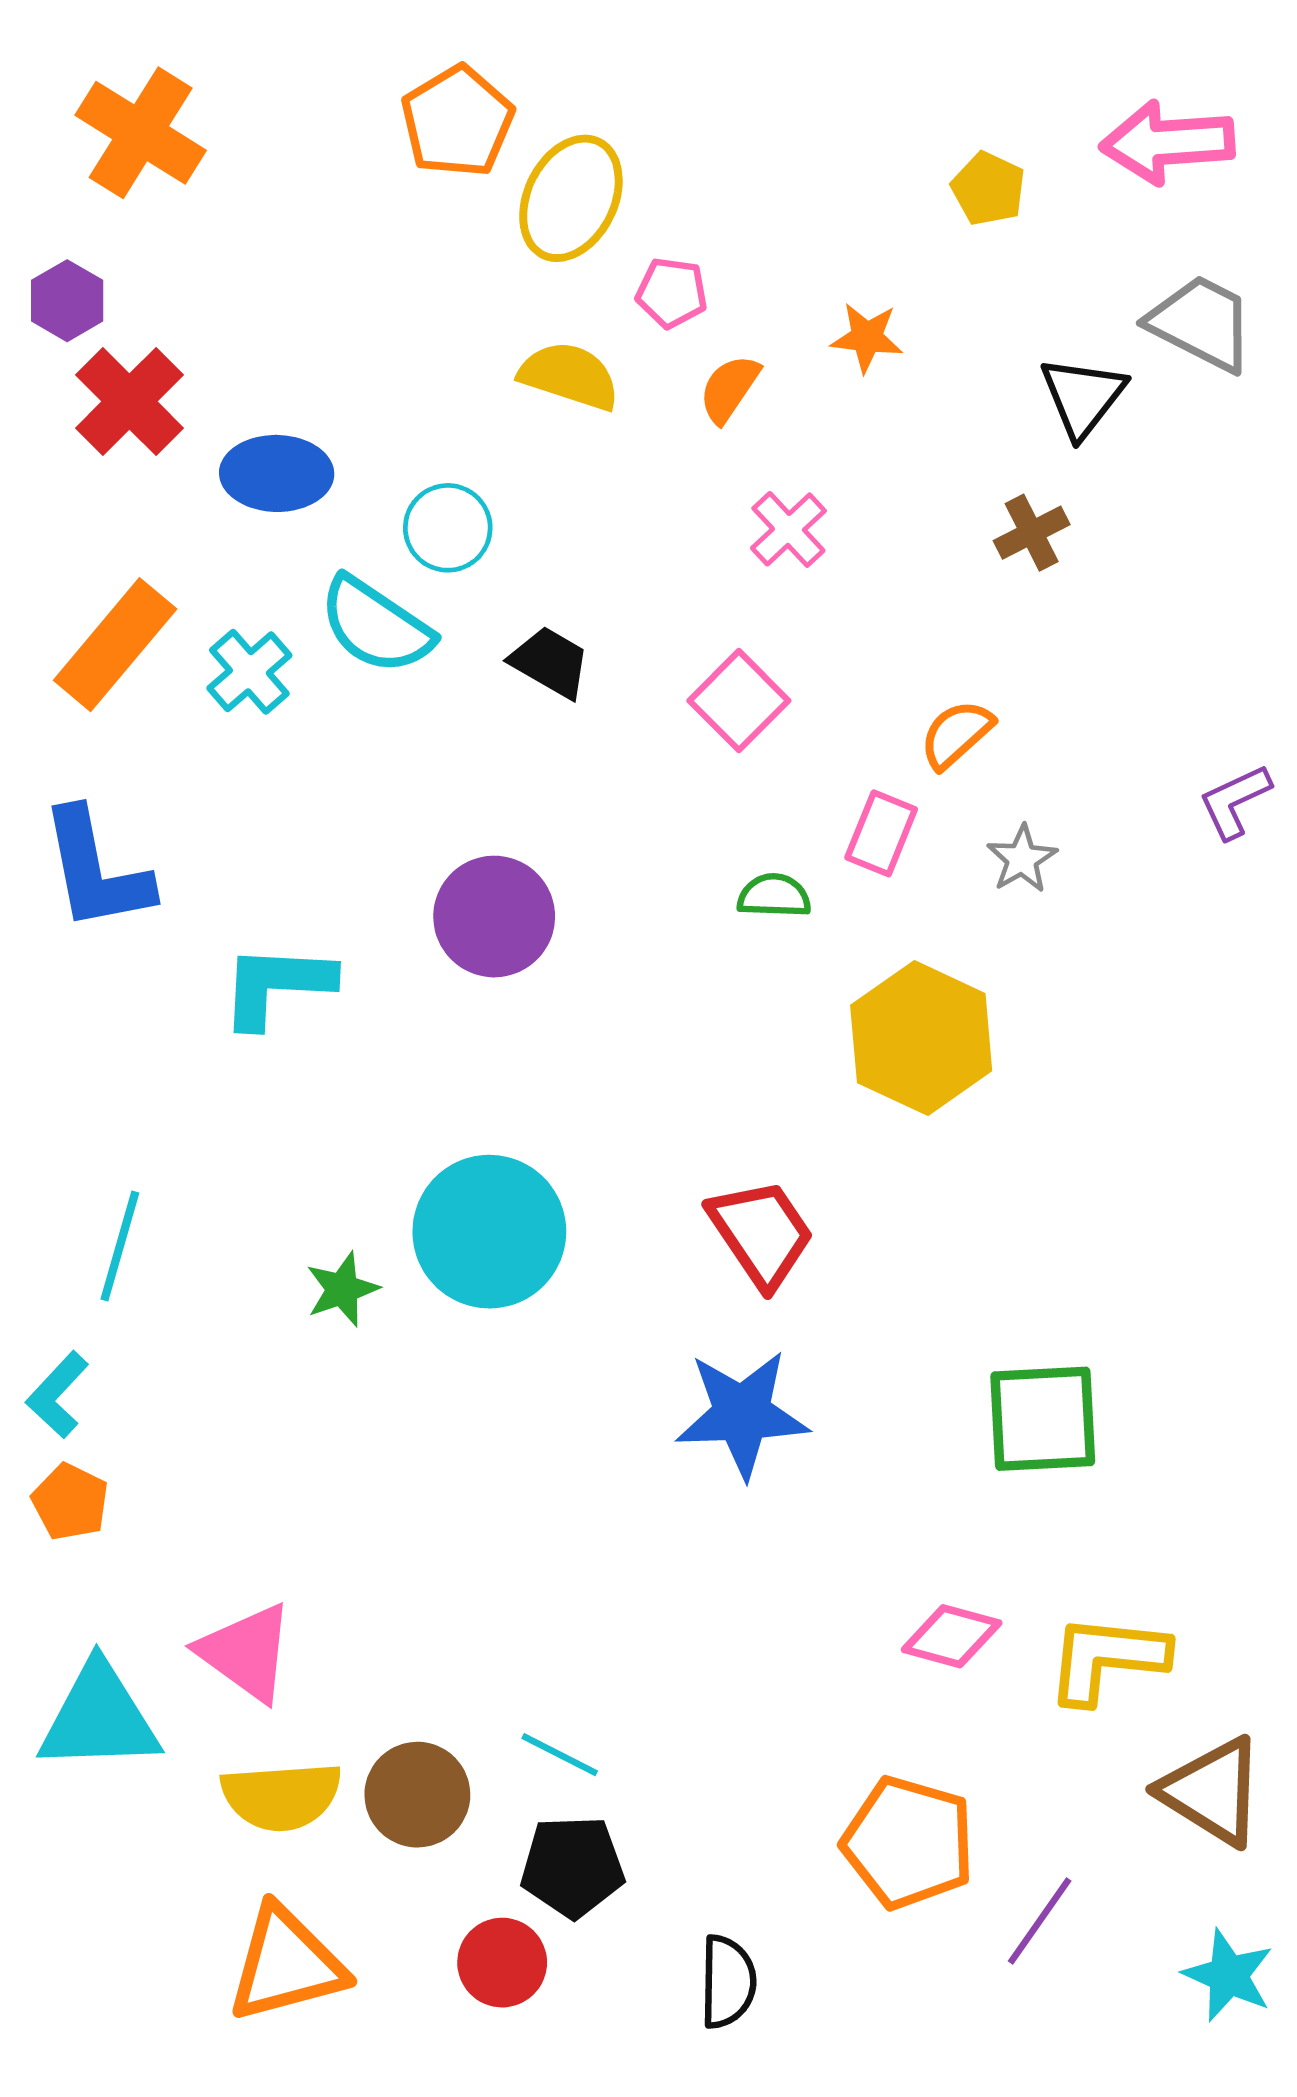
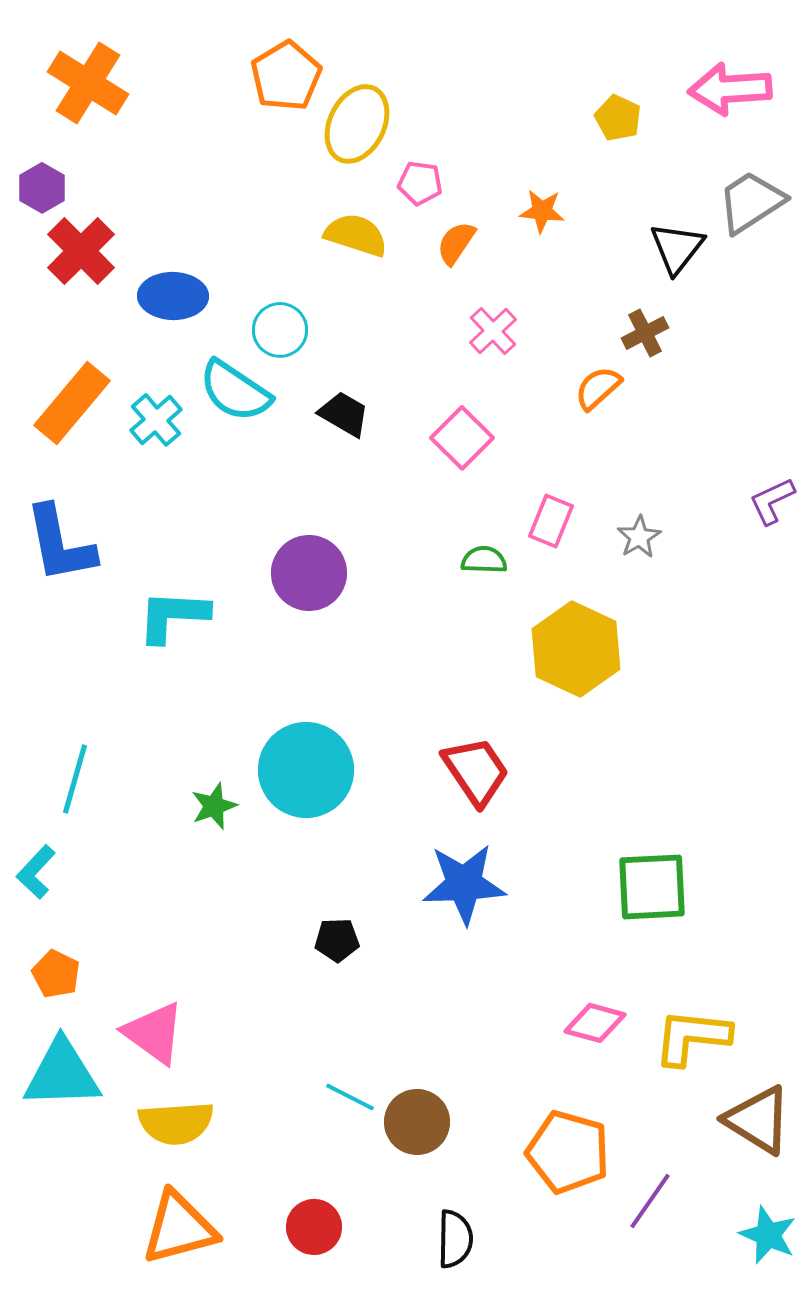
gray trapezoid: (1201, 323) -> (751, 202), turned -60
orange semicircle: (956, 734) -> (598, 388), moved
orange pentagon: (70, 1502) -> (56, 974), moved
brown circle: (417, 1795) -> (417, 1122), moved
black pentagon: (573, 1867) -> (337, 940), moved, size x0.7

